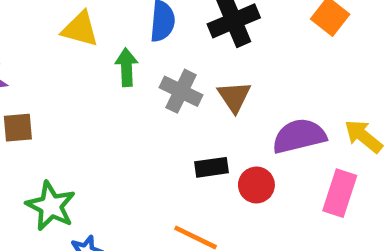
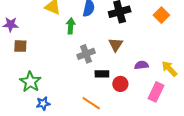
gray cross: (181, 91) -> (86, 54), moved, turned 36
purple semicircle: (299, 136) -> (141, 65), size x0.6

